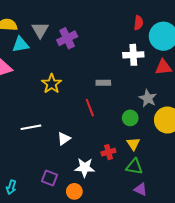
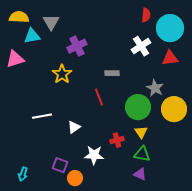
purple cross: (67, 38) -> (77, 46), moved
white cross: (133, 55) -> (141, 46), turned -30
green circle: (130, 118) -> (138, 107), size x1.6
purple triangle: (141, 189) -> (140, 174), moved
orange circle: (74, 191) -> (75, 178), moved

